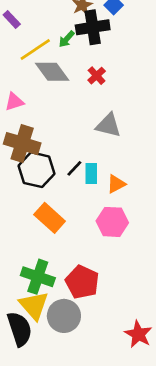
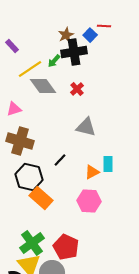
black hexagon: (37, 170) -> (29, 177), moved
cyan rectangle: (91, 174) -> (108, 164), moved
green cross: (38, 277) -> (32, 243), turned 35

